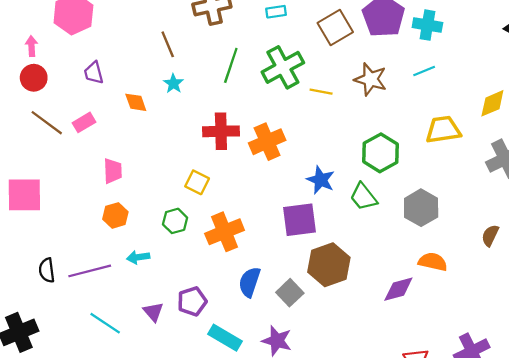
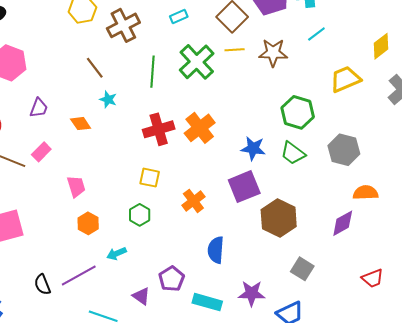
purple trapezoid: (94, 73) -> (39, 108), turned -130
yellow line: (321, 92) -> (235, 50), moved
orange cross: (225, 232) -> (193, 201), moved, size x0.7
gray square: (290, 293) -> (302, 269), moved

